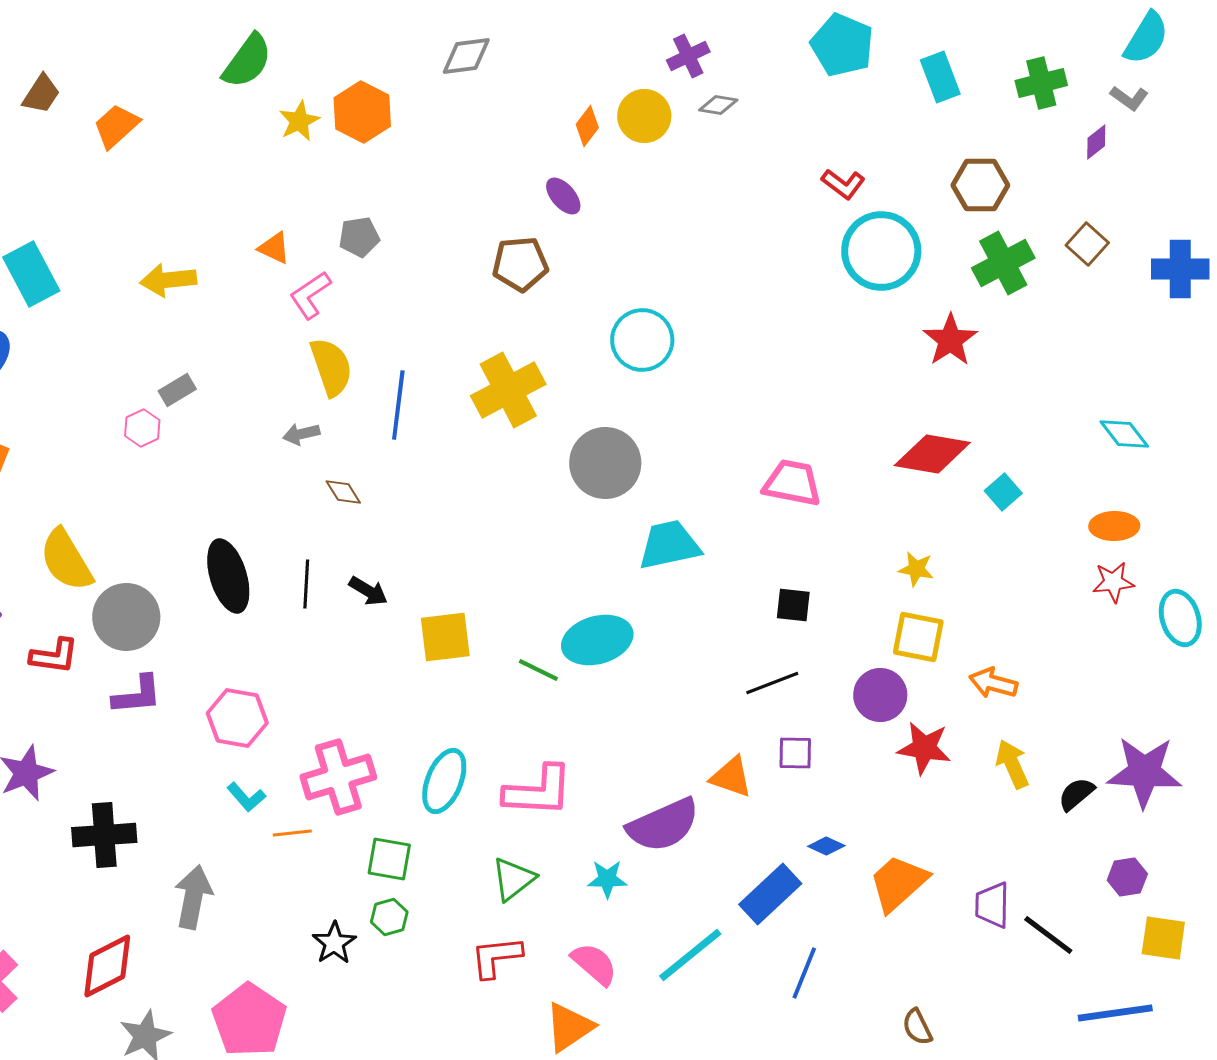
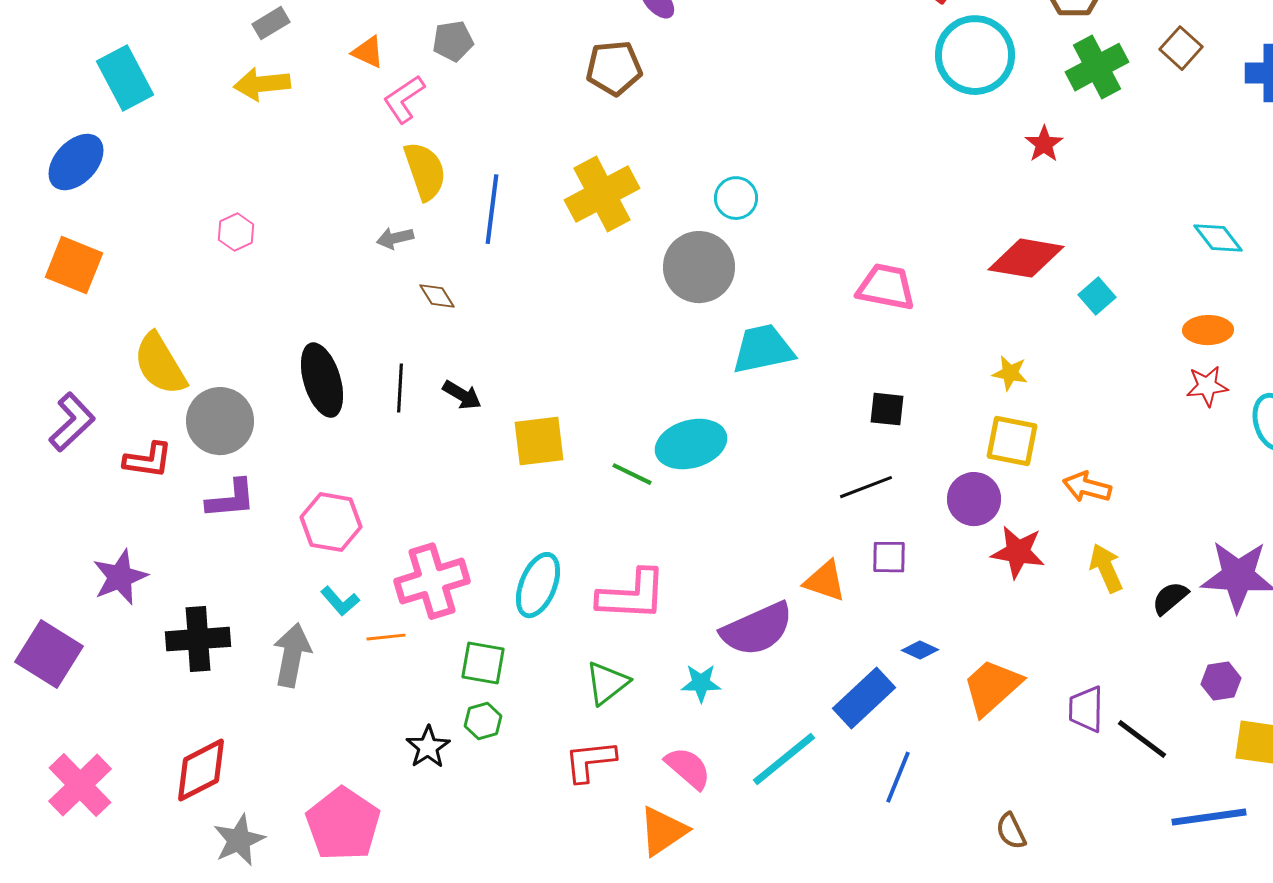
cyan circle: (642, 340) -> (736, 198), moved, size x0.7
red star: (950, 340) -> (1044, 144), size x0.7
gray rectangle: (177, 390) -> (271, 23), moved
gray arrow: (193, 897) -> (292, 655), moved

